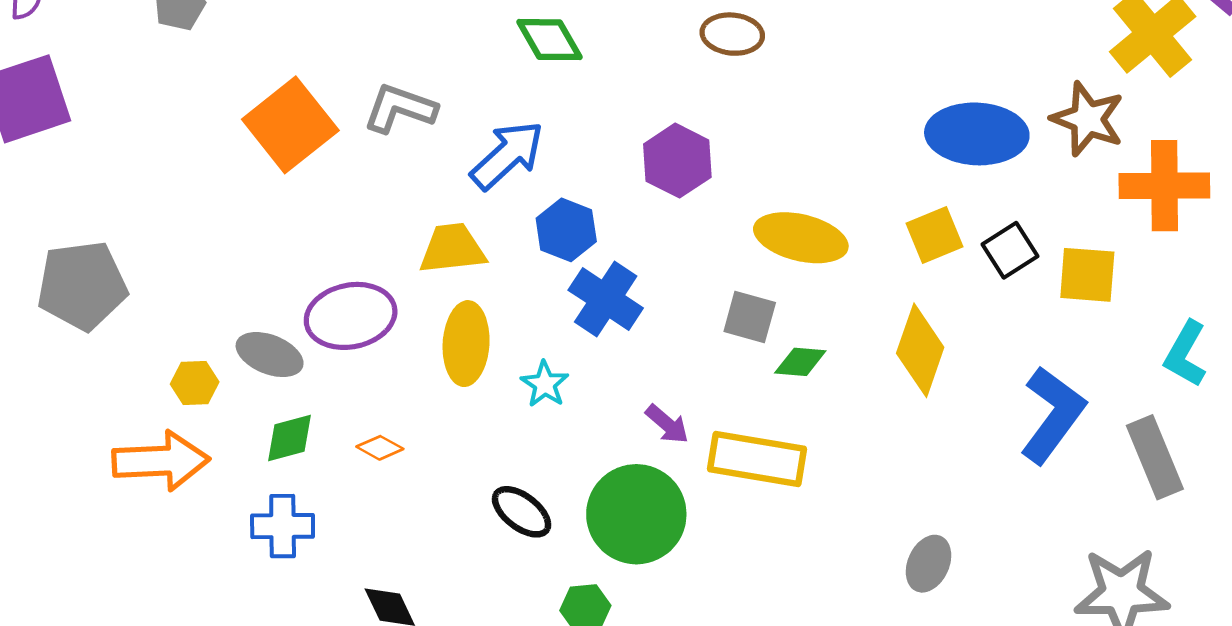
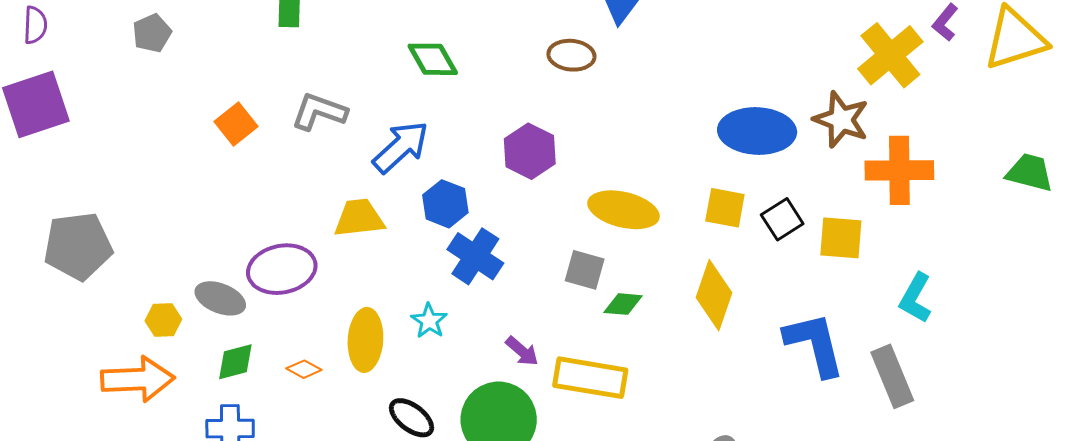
orange square: (290, 125) -> (236, 124), size x0.6
yellow square: (935, 235) -> (725, 208), turned 33
yellow ellipse: (466, 344) -> (365, 340), moved
blue L-shape: (1053, 415) -> (815, 344), turned -50

